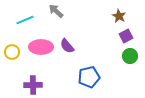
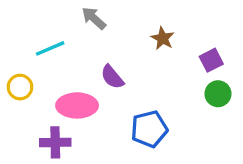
brown star: (119, 16) -> (163, 38), moved
cyan line: (25, 20) -> (50, 48), moved
pink ellipse: (41, 47) -> (77, 105), moved

